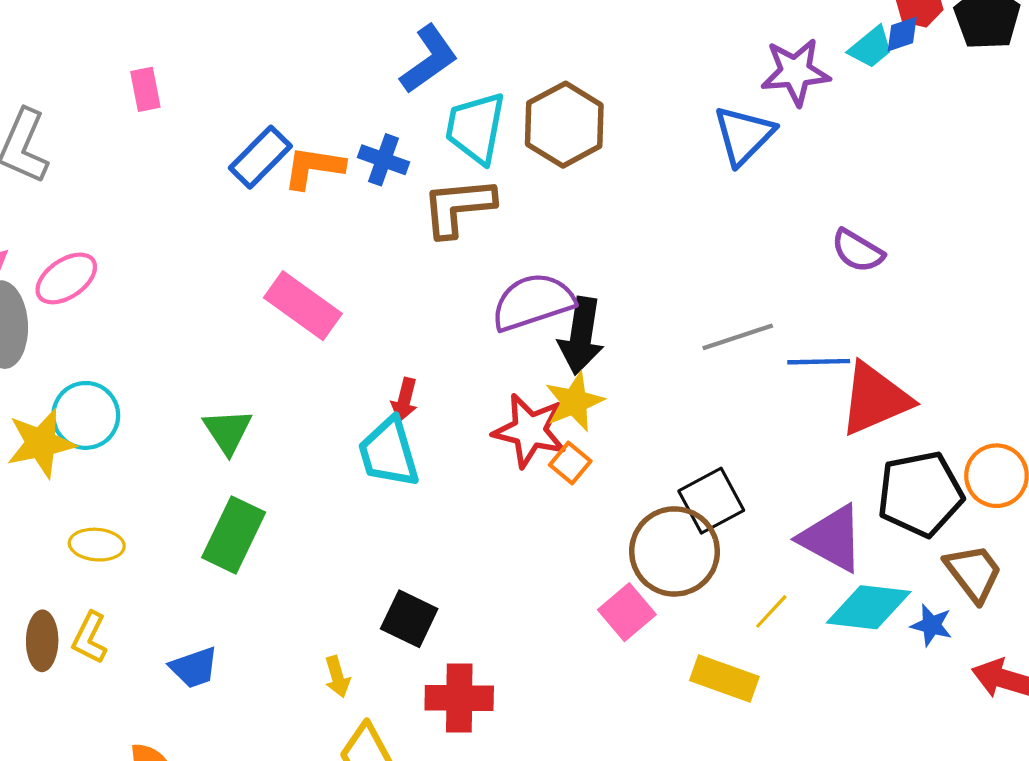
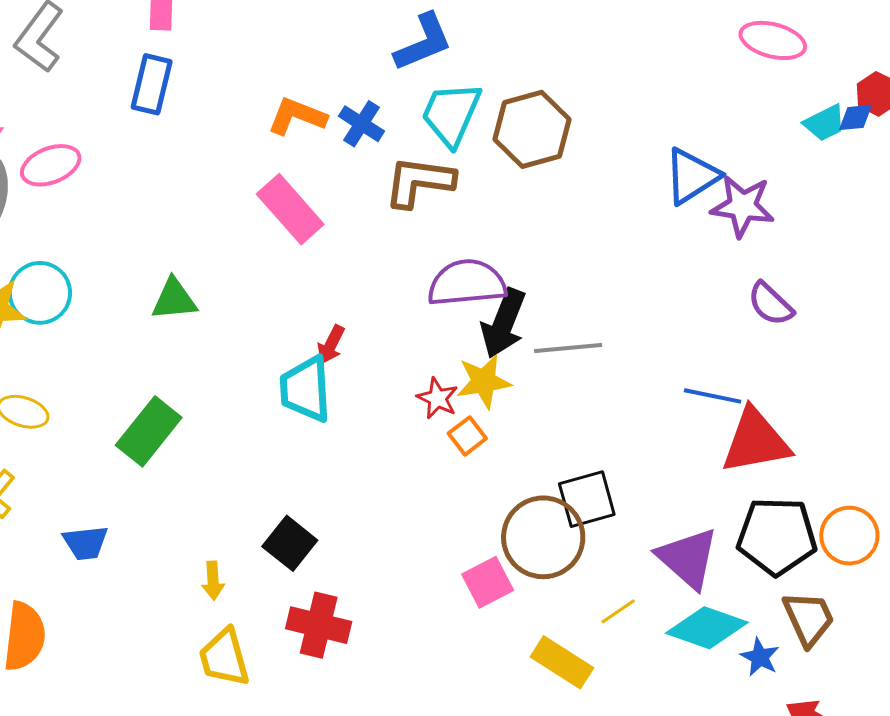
purple star: (795, 72) -> (743, 206), moved
blue rectangle: (260, 157) -> (152, 84), moved, turned -44
pink rectangle: (303, 306) -> (290, 209), moved
gray line: (738, 337) -> (568, 348), moved
green triangle: (228, 431) -> (174, 299), moved, turned 45
red star: (530, 431) -> (437, 398), size x0.6

